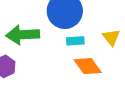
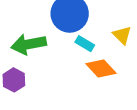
cyan rectangle: (75, 41) -> (85, 44), turned 42

